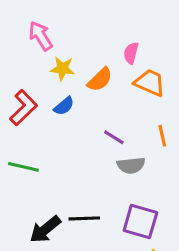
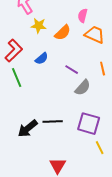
blue semicircle: (64, 106) -> (42, 59), moved
gray semicircle: (131, 165) -> (83, 88), turned -42
green line: (23, 167) -> (17, 78), moved, turned 54

